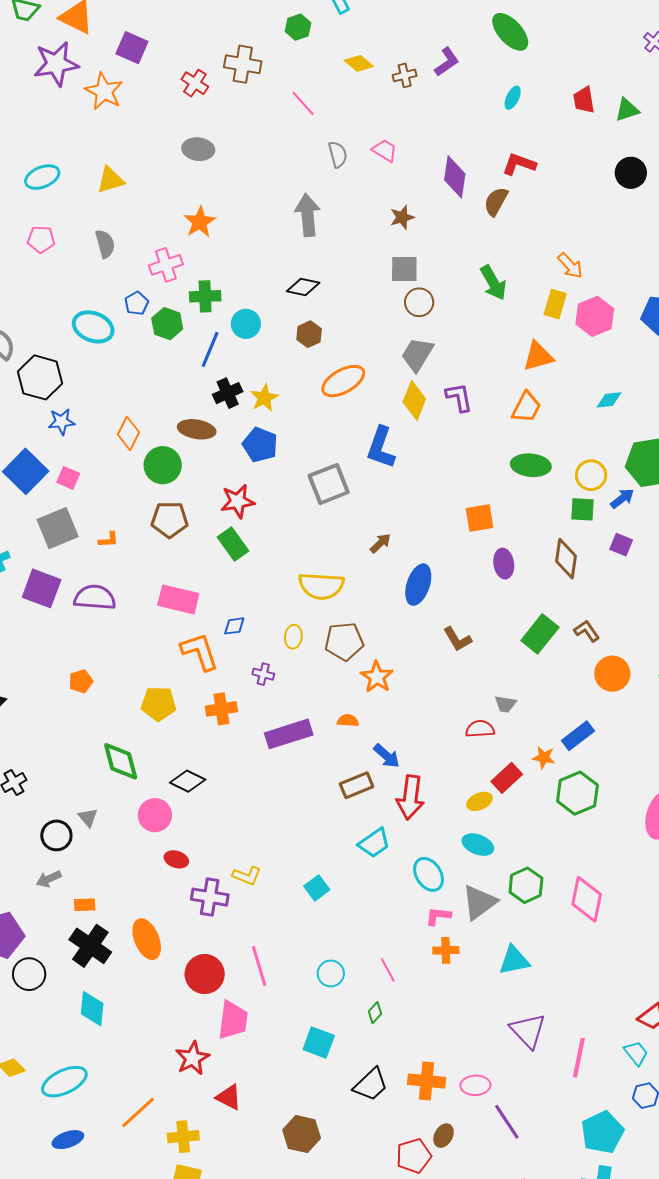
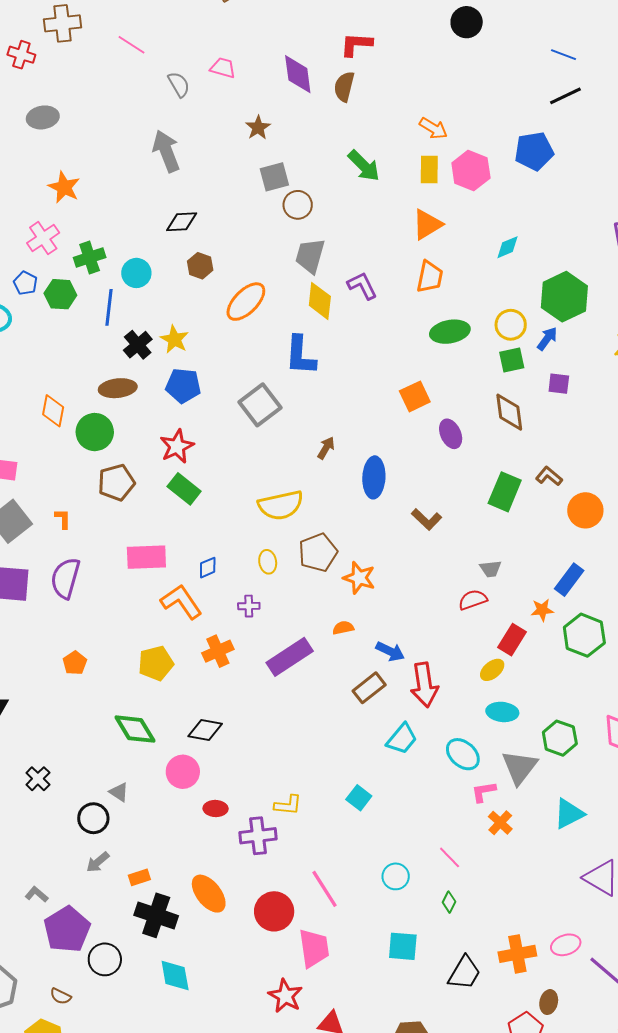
orange L-shape: (108, 540) -> (63, 519), turned -70
purple semicircle: (95, 597) -> (65, 578), turned -63
orange cross: (446, 950) -> (500, 823), turned -30

